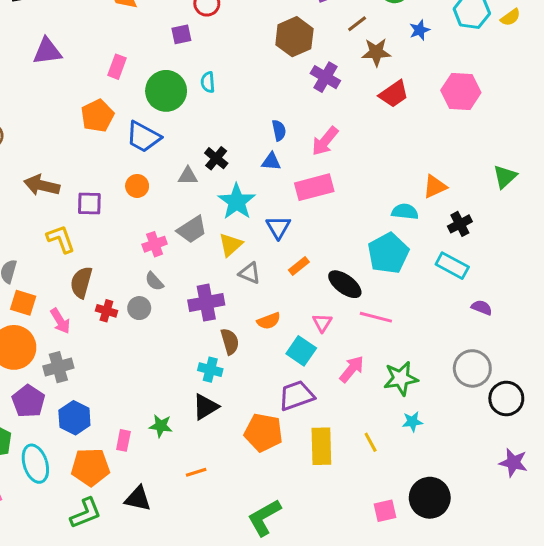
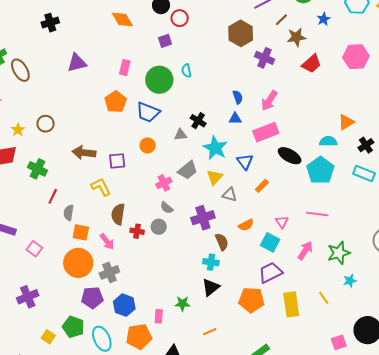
black ellipse: (345, 284) -> (290, 156), moved
purple pentagon: (28, 401) -> (92, 298), turned -30

